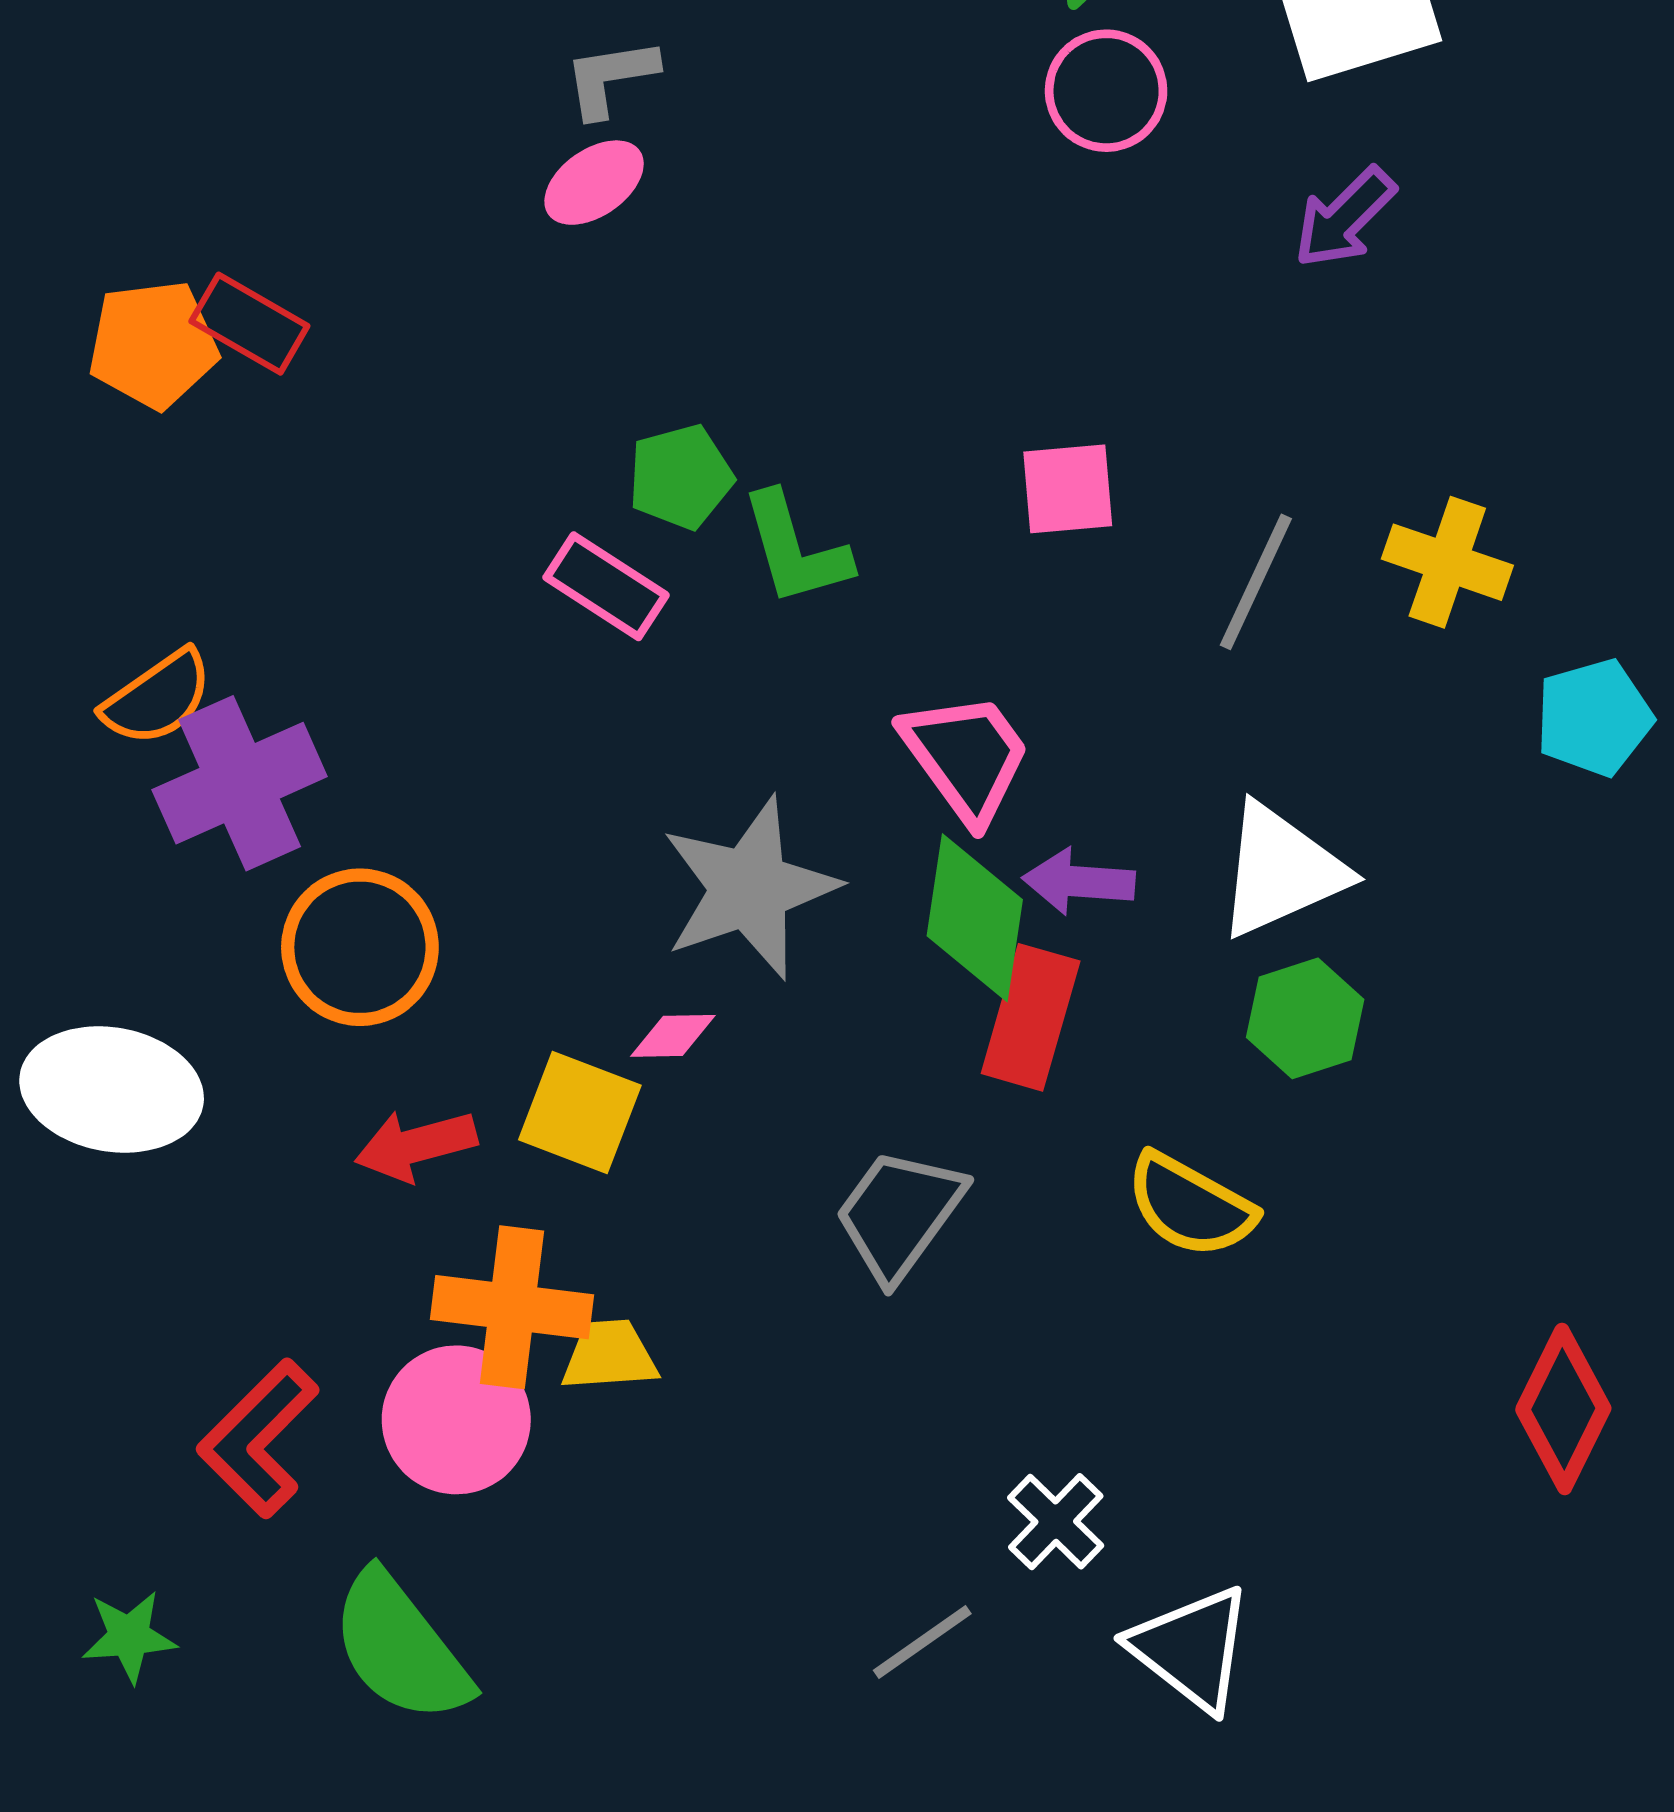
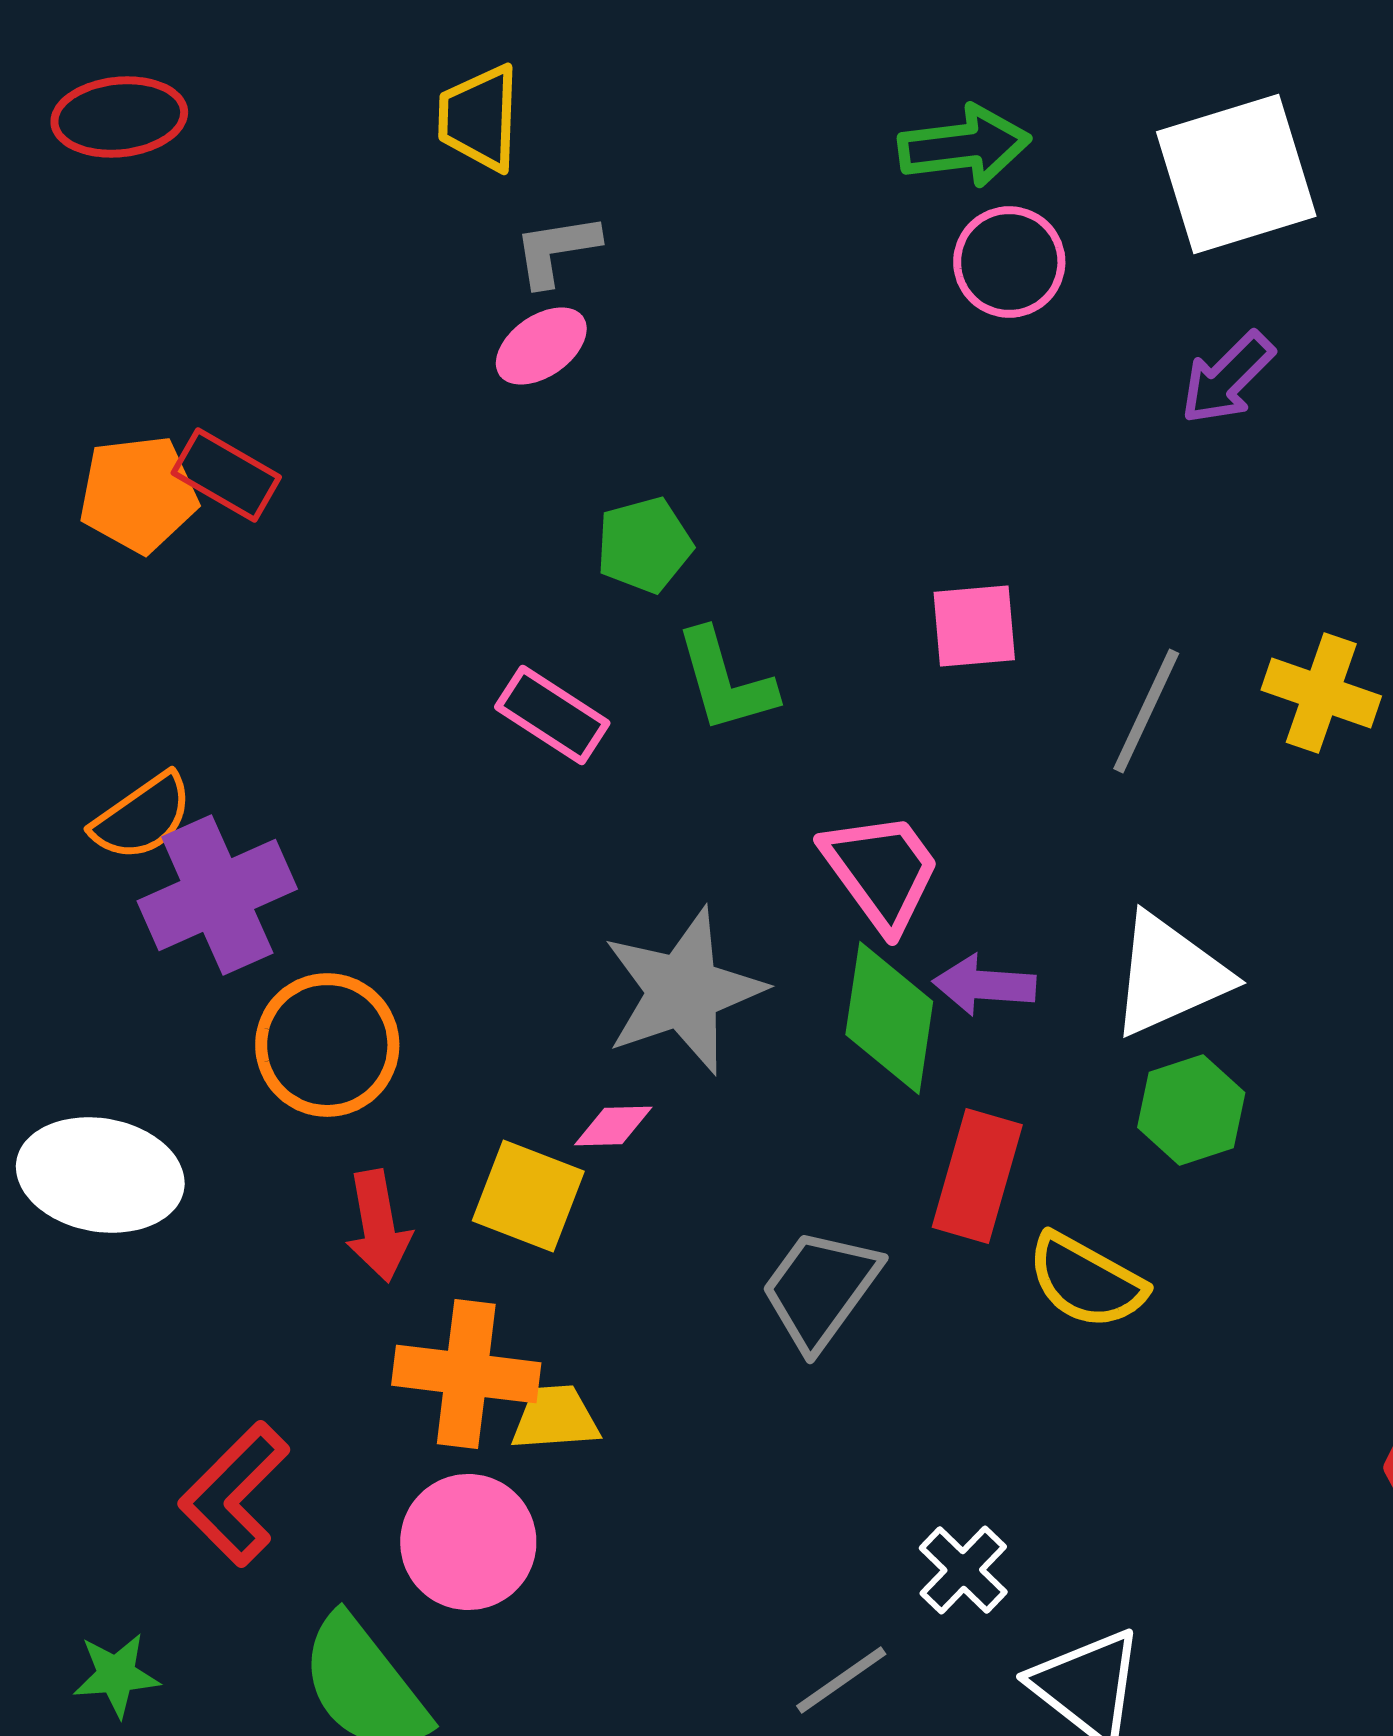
green pentagon: (680, 477) -> (644, 545), moved
red rectangle: (1031, 1017) -> (977, 1176), moved
red arrow: (416, 1145) -> (378, 1226), turned -85
pink circle: (456, 1420) -> (468, 1542), moved

